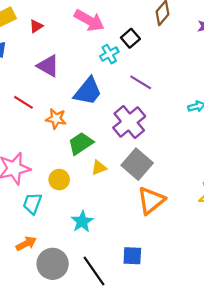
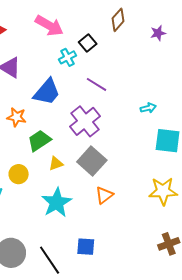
orange triangle: (151, 200) -> (104, 195), size x0.7
cyan star: (82, 222) -> (57, 203), moved, size x1.4

